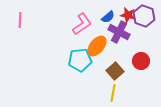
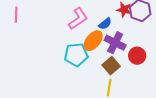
blue semicircle: (108, 17) -> (105, 24), moved
purple cross: (119, 32) -> (115, 43), moved

